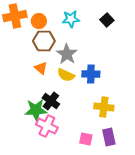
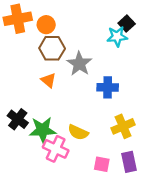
cyan star: (71, 19) -> (117, 36), moved
yellow semicircle: (66, 75) -> (78, 132), moved
black cross: (51, 101) -> (18, 119), moved
yellow cross: (104, 107) -> (123, 126), turned -30

